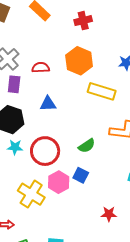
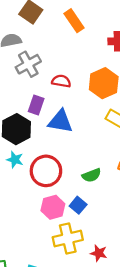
purple rectangle: (14, 84) -> (36, 105), moved
blue triangle: (48, 104) -> (60, 121), size x1.4
yellow cross: (31, 194) -> (68, 239), moved, turned 32

